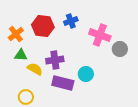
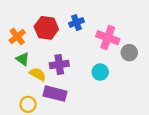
green triangle: (21, 55) -> (23, 59), turned 32
cyan circle: (86, 74) -> (100, 72), moved
purple rectangle: (63, 83) -> (55, 94), moved

